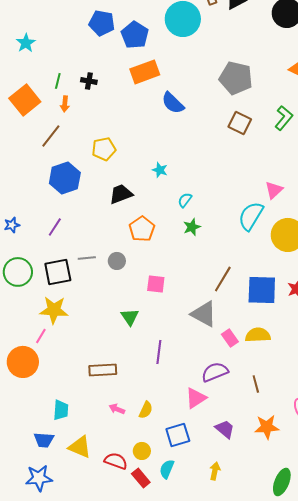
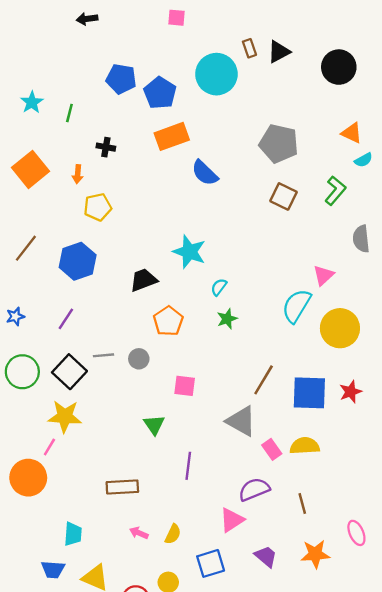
green line: (58, 81) -> (69, 113), moved
brown line: (51, 136) -> (26, 248), moved
yellow pentagon: (104, 149) -> (98, 207), moved
cyan star: (160, 170) -> (189, 252), size x1.8
black square: (58, 272) -> (69, 372), turned -36

